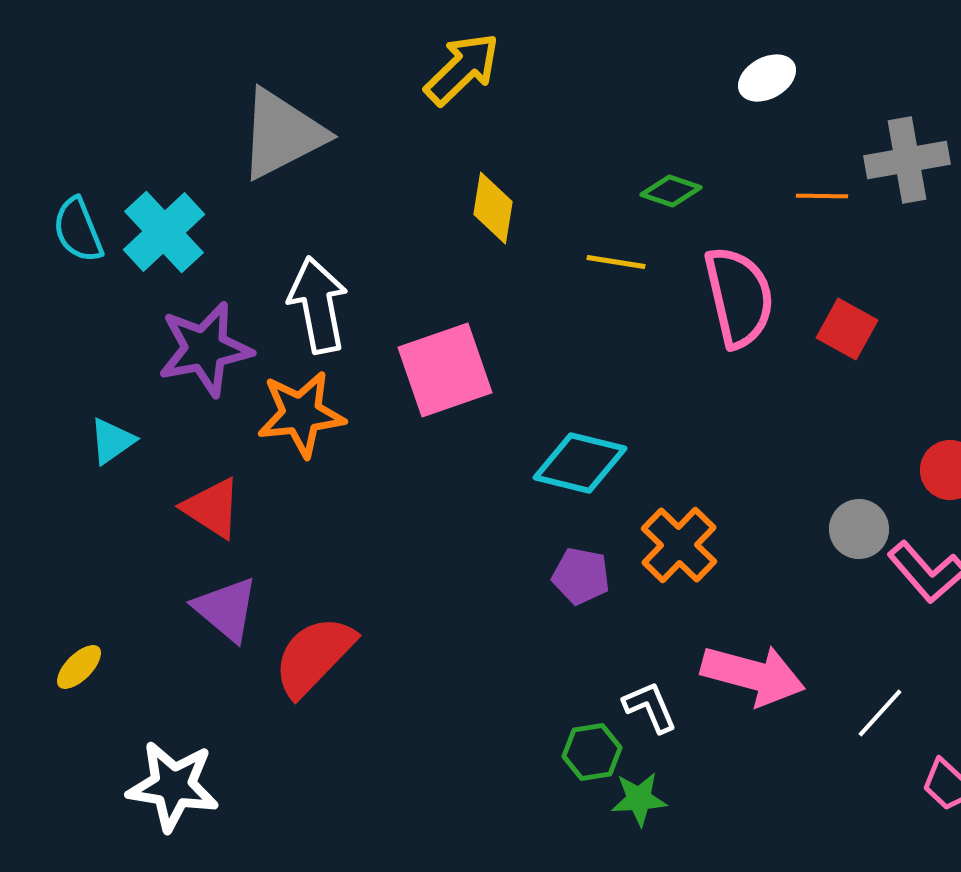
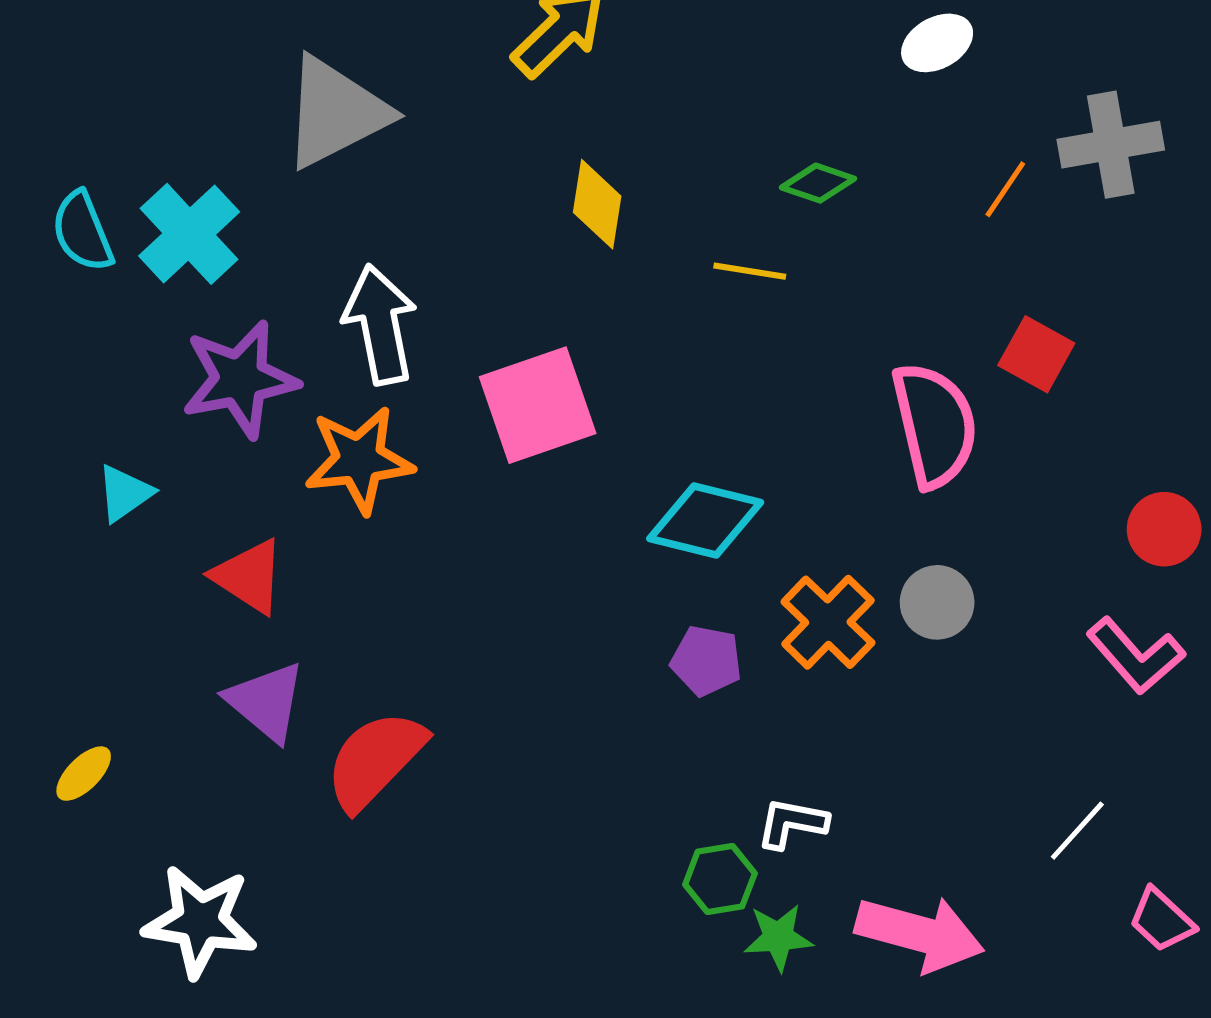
orange line: (822, 196) -> (1005, 189), turned -57
pink semicircle: (739, 297) -> (935, 425), moved
gray circle: (859, 529) -> (937, 602), moved
pink arrow: (753, 675) -> (920, 934), moved
white L-shape: (650, 707) -> (792, 823), turned -56

